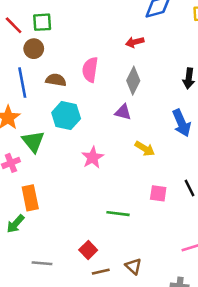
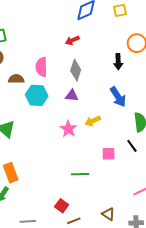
cyan hexagon: (66, 116) -> (37, 95), moved
yellow arrow: (145, 149) -> (93, 121), turned 133
pink star: (93, 157) -> (68, 129), moved
brown triangle: (133, 266) -> (108, 214), moved

